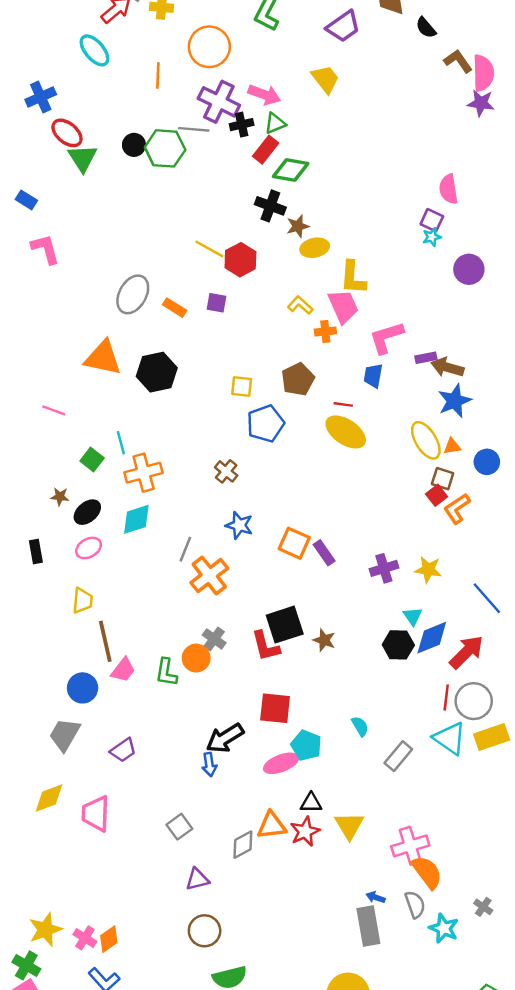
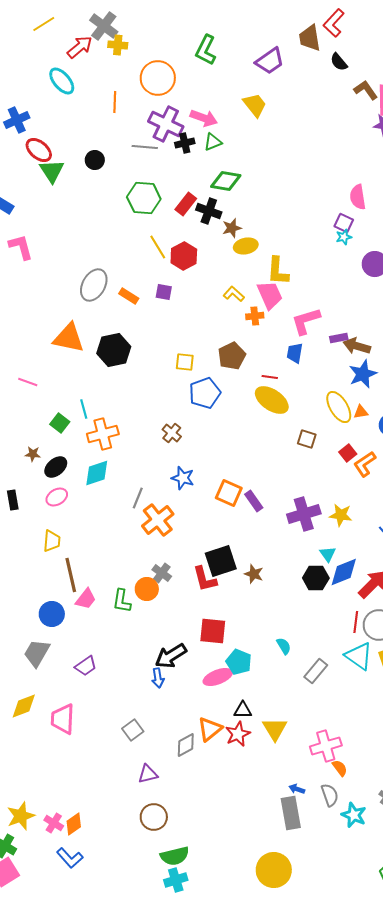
green hexagon: (165, 148) -> (144, 198), moved
red rectangle: (266, 150) -> (186, 204), moved
yellow line: (209, 249) -> (158, 247), turned 30
brown square: (443, 479) -> (307, 439), moved
purple cross: (384, 568) -> (304, 514), size x1.4
orange triangle: (272, 826) -> (210, 729), turned -32
orange semicircle: (427, 872) -> (340, 768), size x0.6

